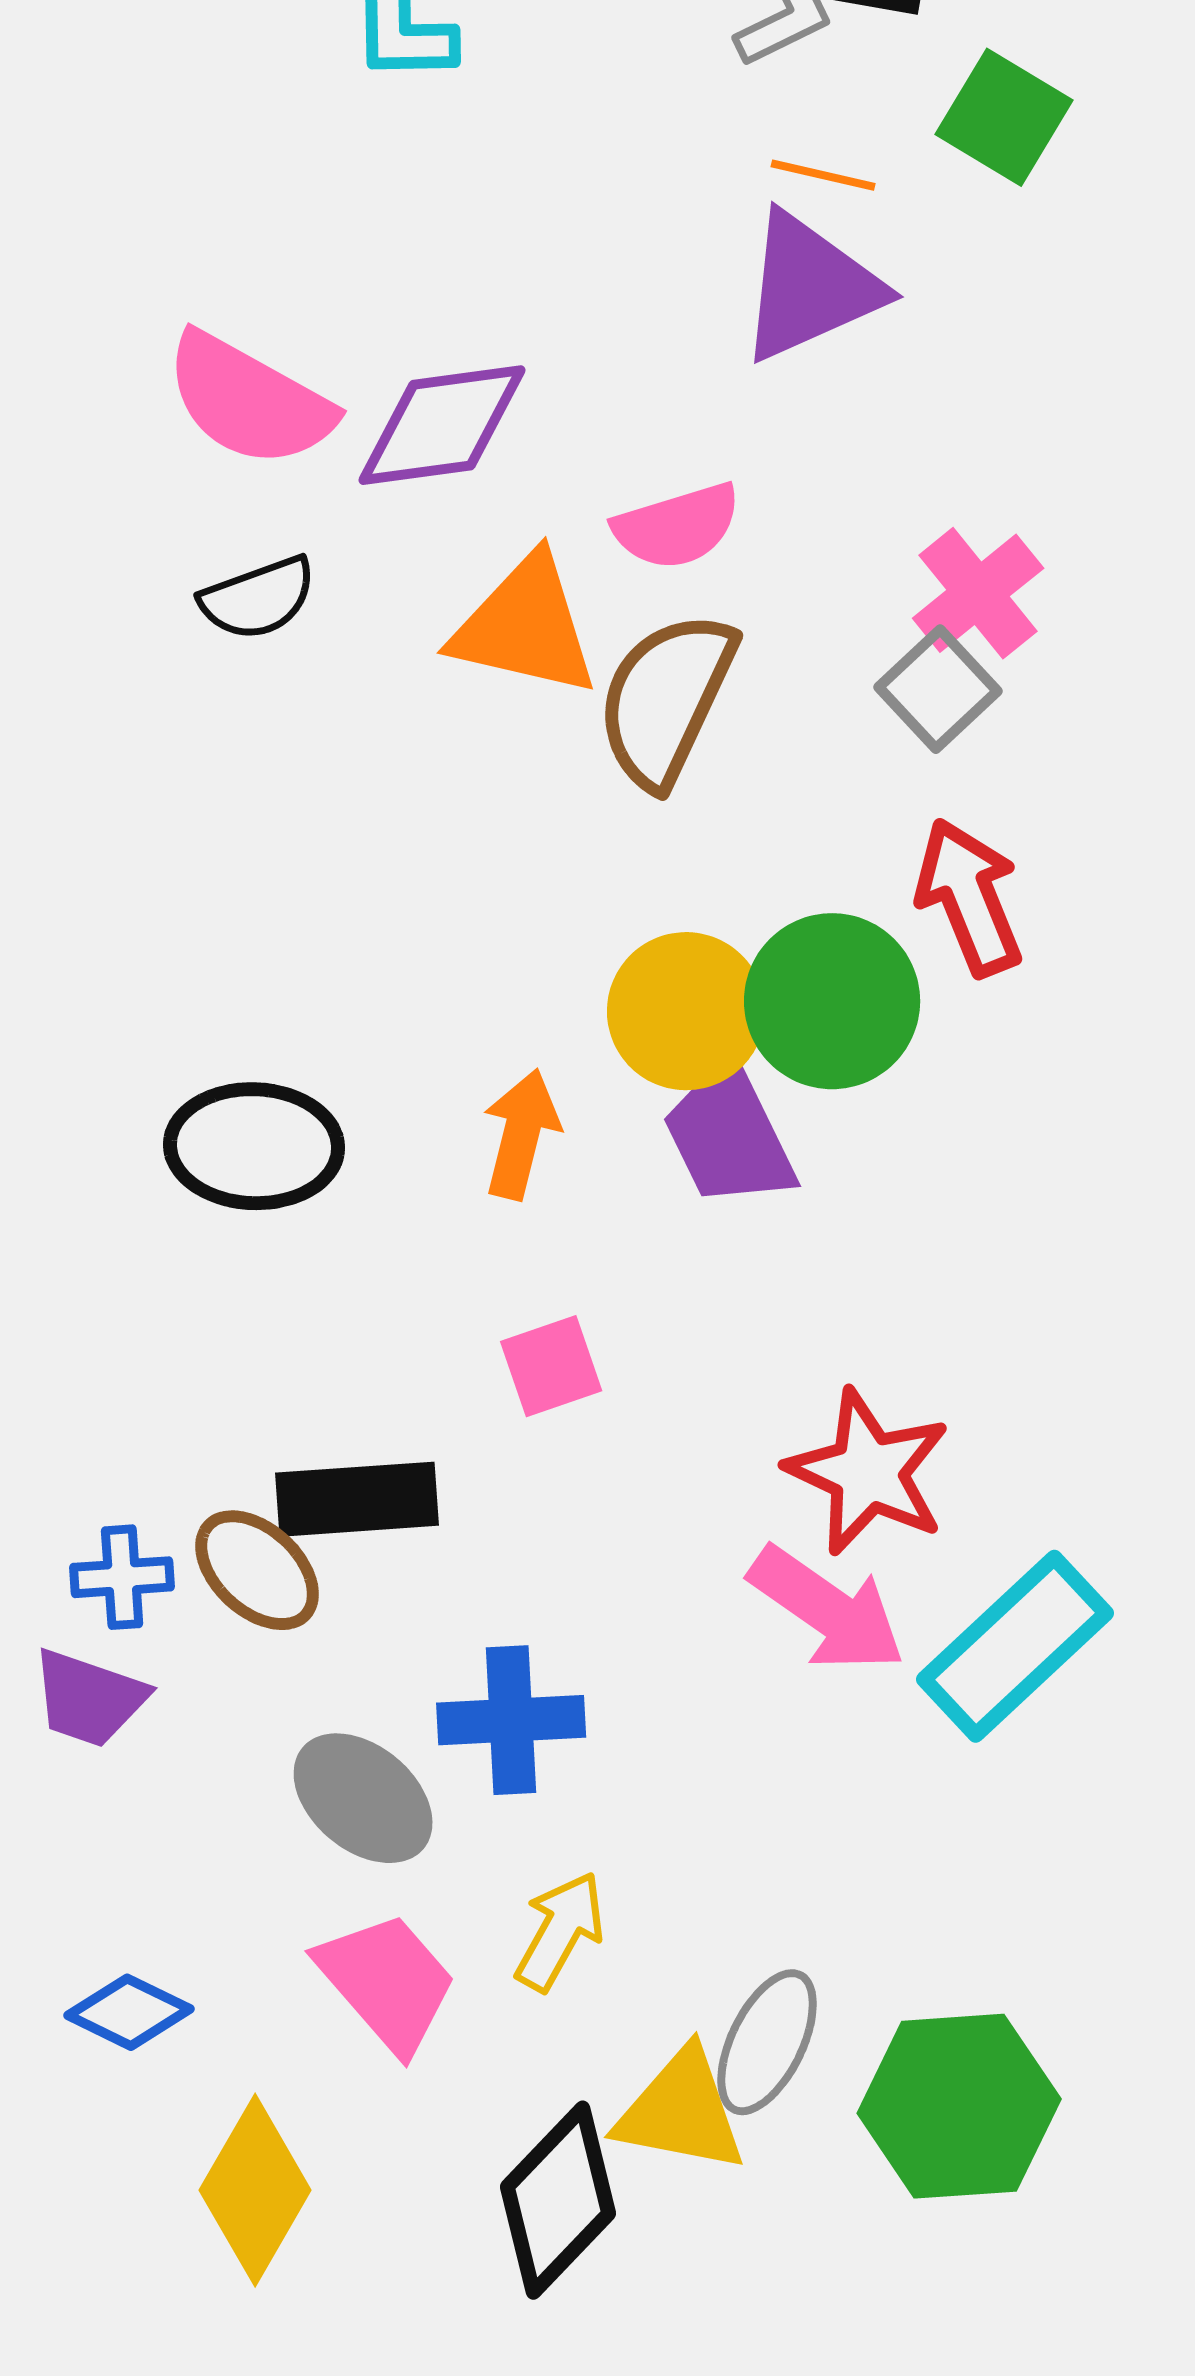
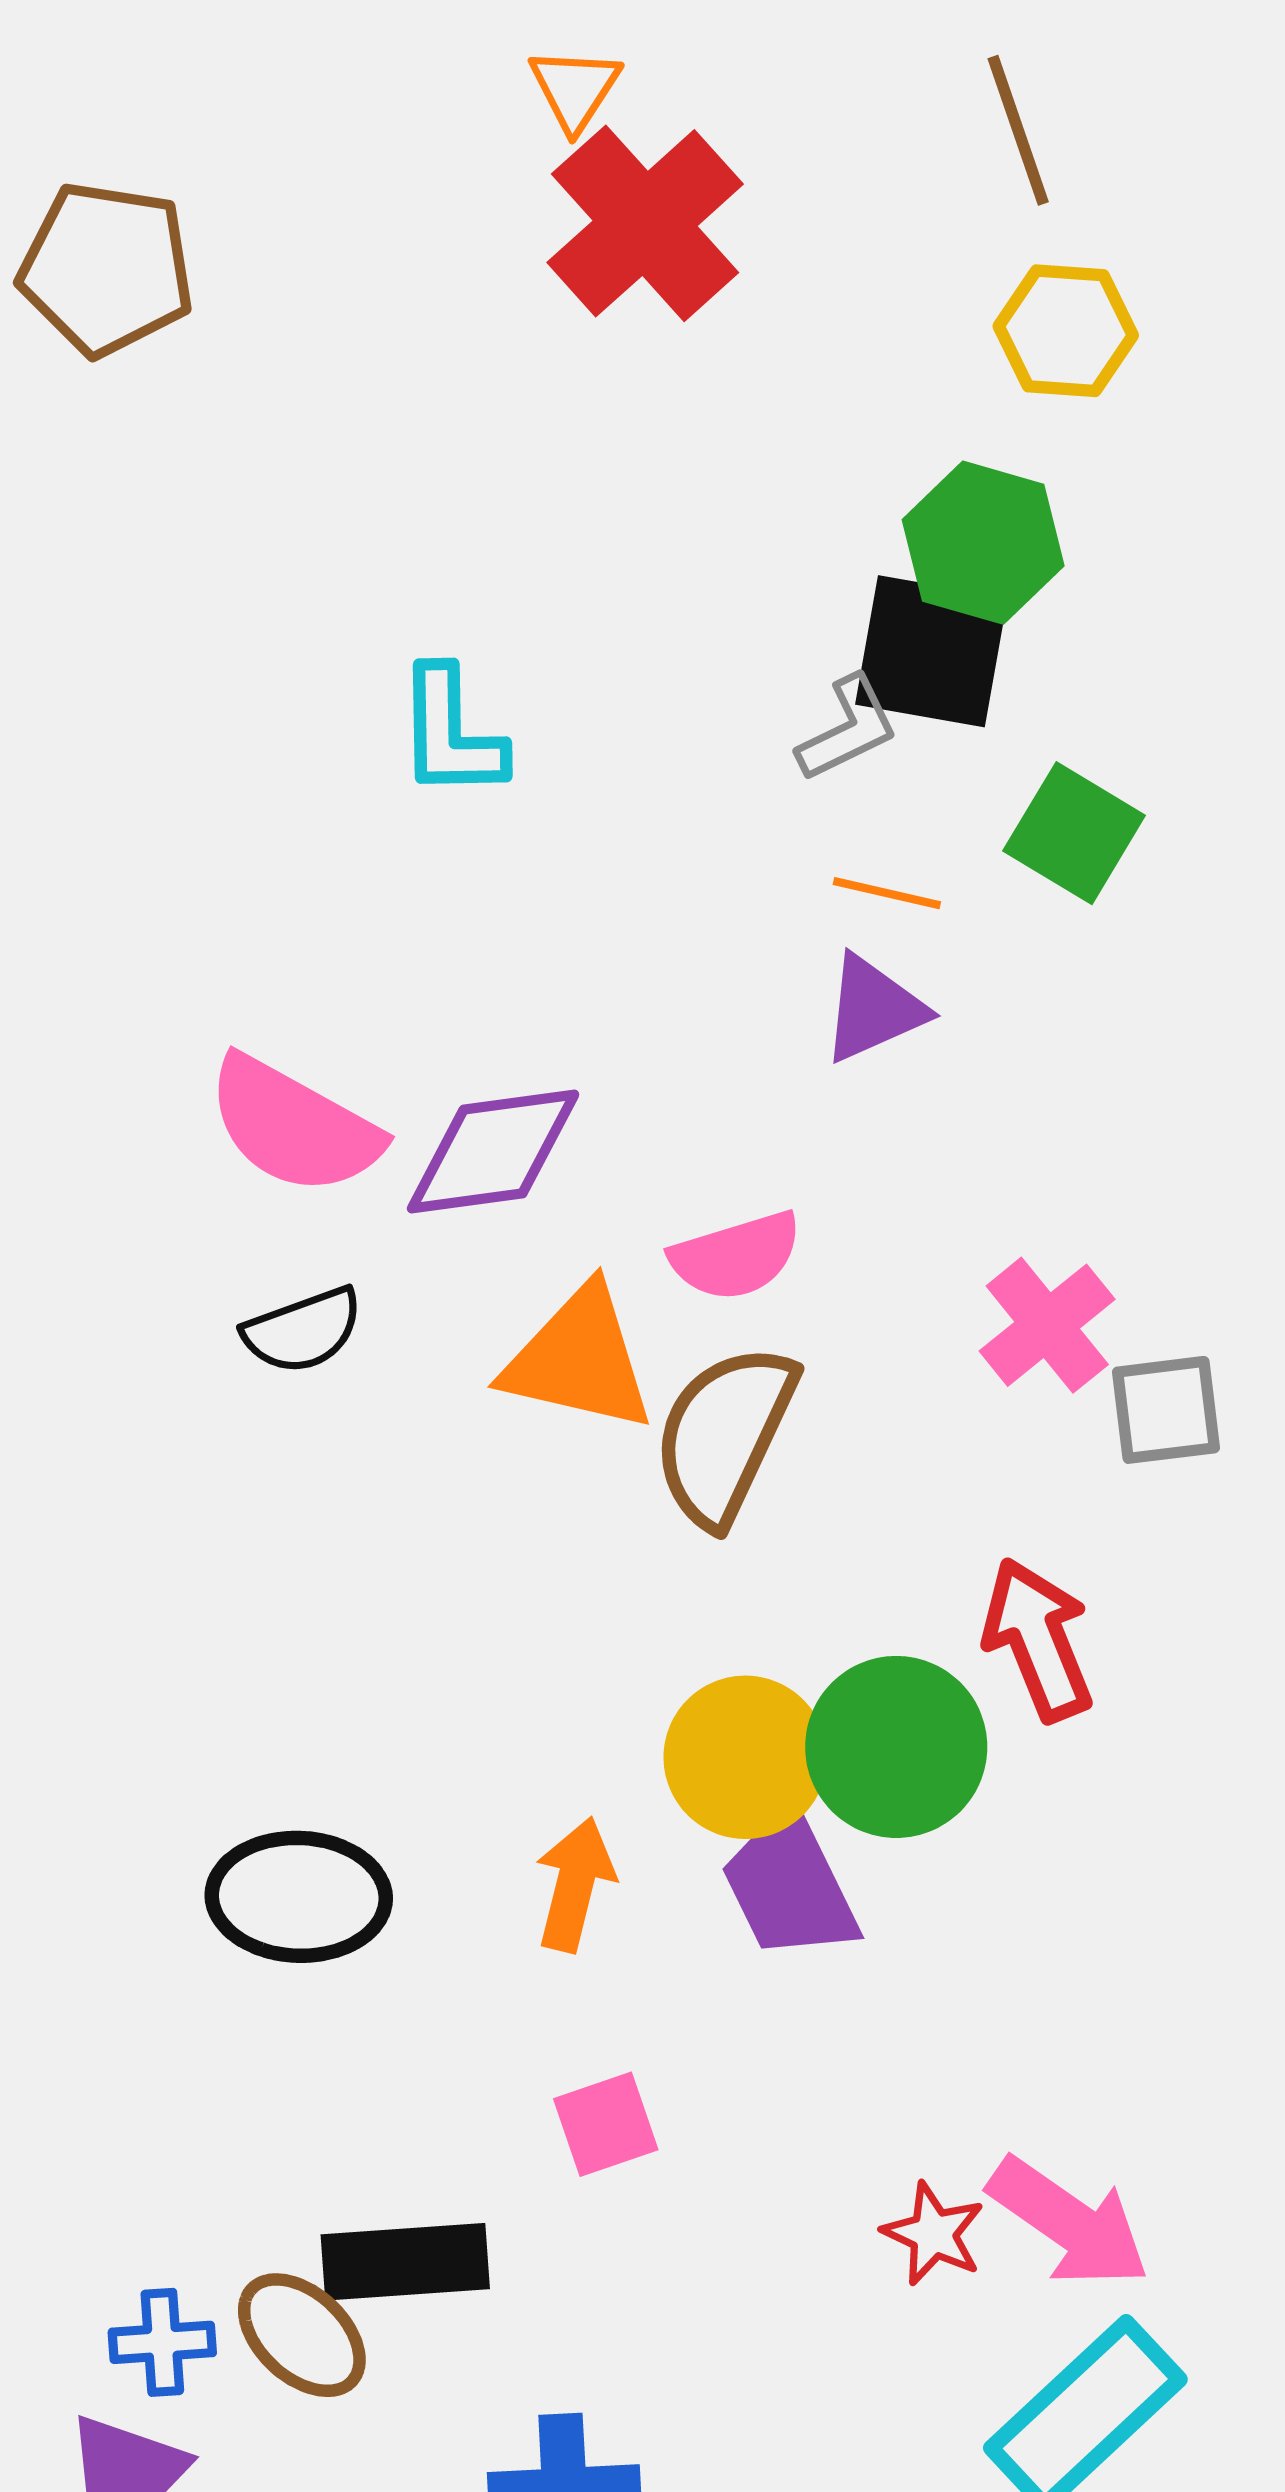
purple triangle: (810, 287) -> (873, 1009), size x0.7
gray square: (938, 689) -> (1166, 1410), moved, turned 36
red star: (868, 1472) -> (933, 2234), size x0.6
pink arrow: (827, 1609) -> (1069, 2222), moved

